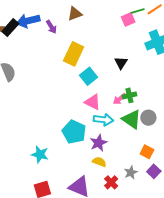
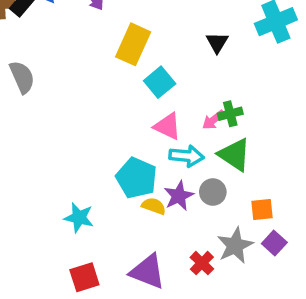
black triangle: (121, 63) -> (217, 43), moved
gray circle: (148, 118) -> (213, 192), moved
orange square: (147, 152) -> (262, 210), turned -32
yellow semicircle: (99, 162) -> (154, 206), moved
gray star: (131, 172) -> (235, 246), size x1.5

